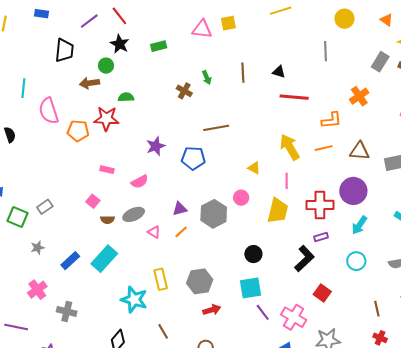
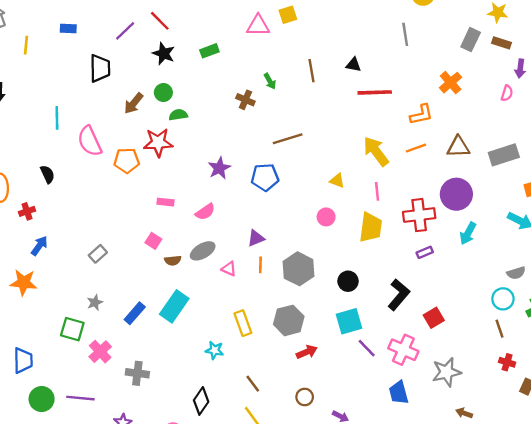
green circle: (106, 66) -> (163, 93), moved
brown arrow: (89, 83) -> (134, 103), turned -36
gray hexagon: (214, 214) -> (299, 269), moved
green square: (17, 217) -> (72, 329), moved
orange line: (181, 232) -> (260, 265), turned -40
black L-shape: (304, 259) -> (399, 295), moved
cyan circle: (356, 261) -> (503, 299), moved
red square: (322, 293) -> (434, 318), turned 30
cyan star: (134, 299) -> (215, 350), size x0.6

